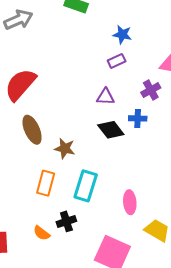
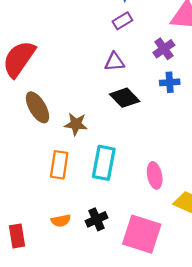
blue cross: (138, 118) -> (170, 82), moved
black cross: (66, 221) -> (97, 219), moved
orange semicircle: (42, 233) -> (61, 221), turned -42

